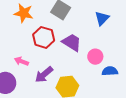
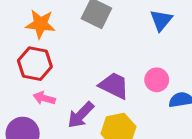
red hexagon: (44, 37) -> (35, 64), moved
purple trapezoid: (72, 42) -> (114, 86), moved

